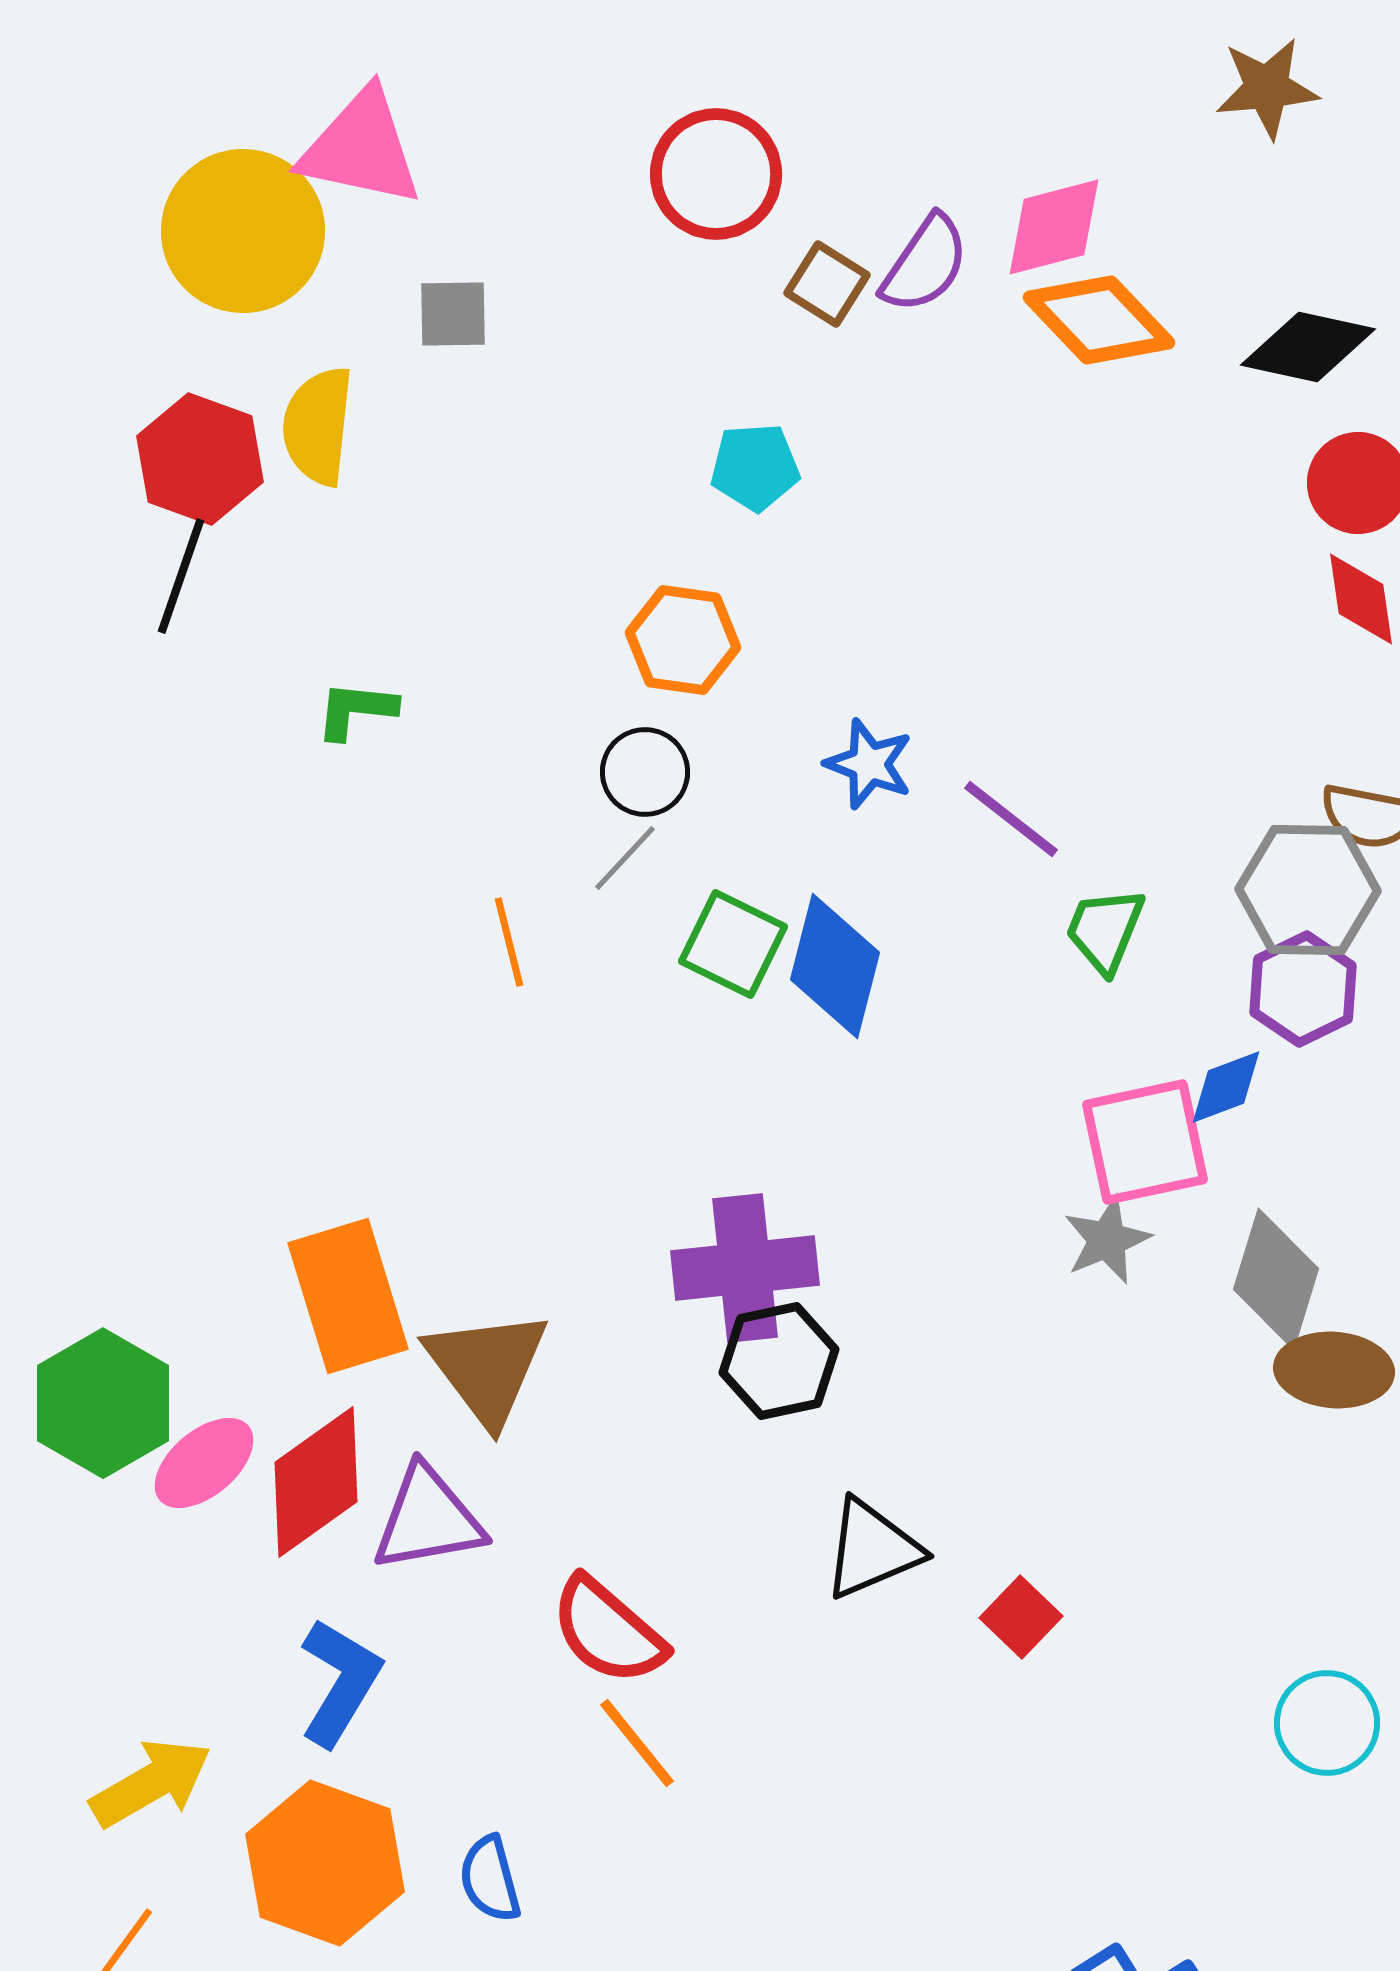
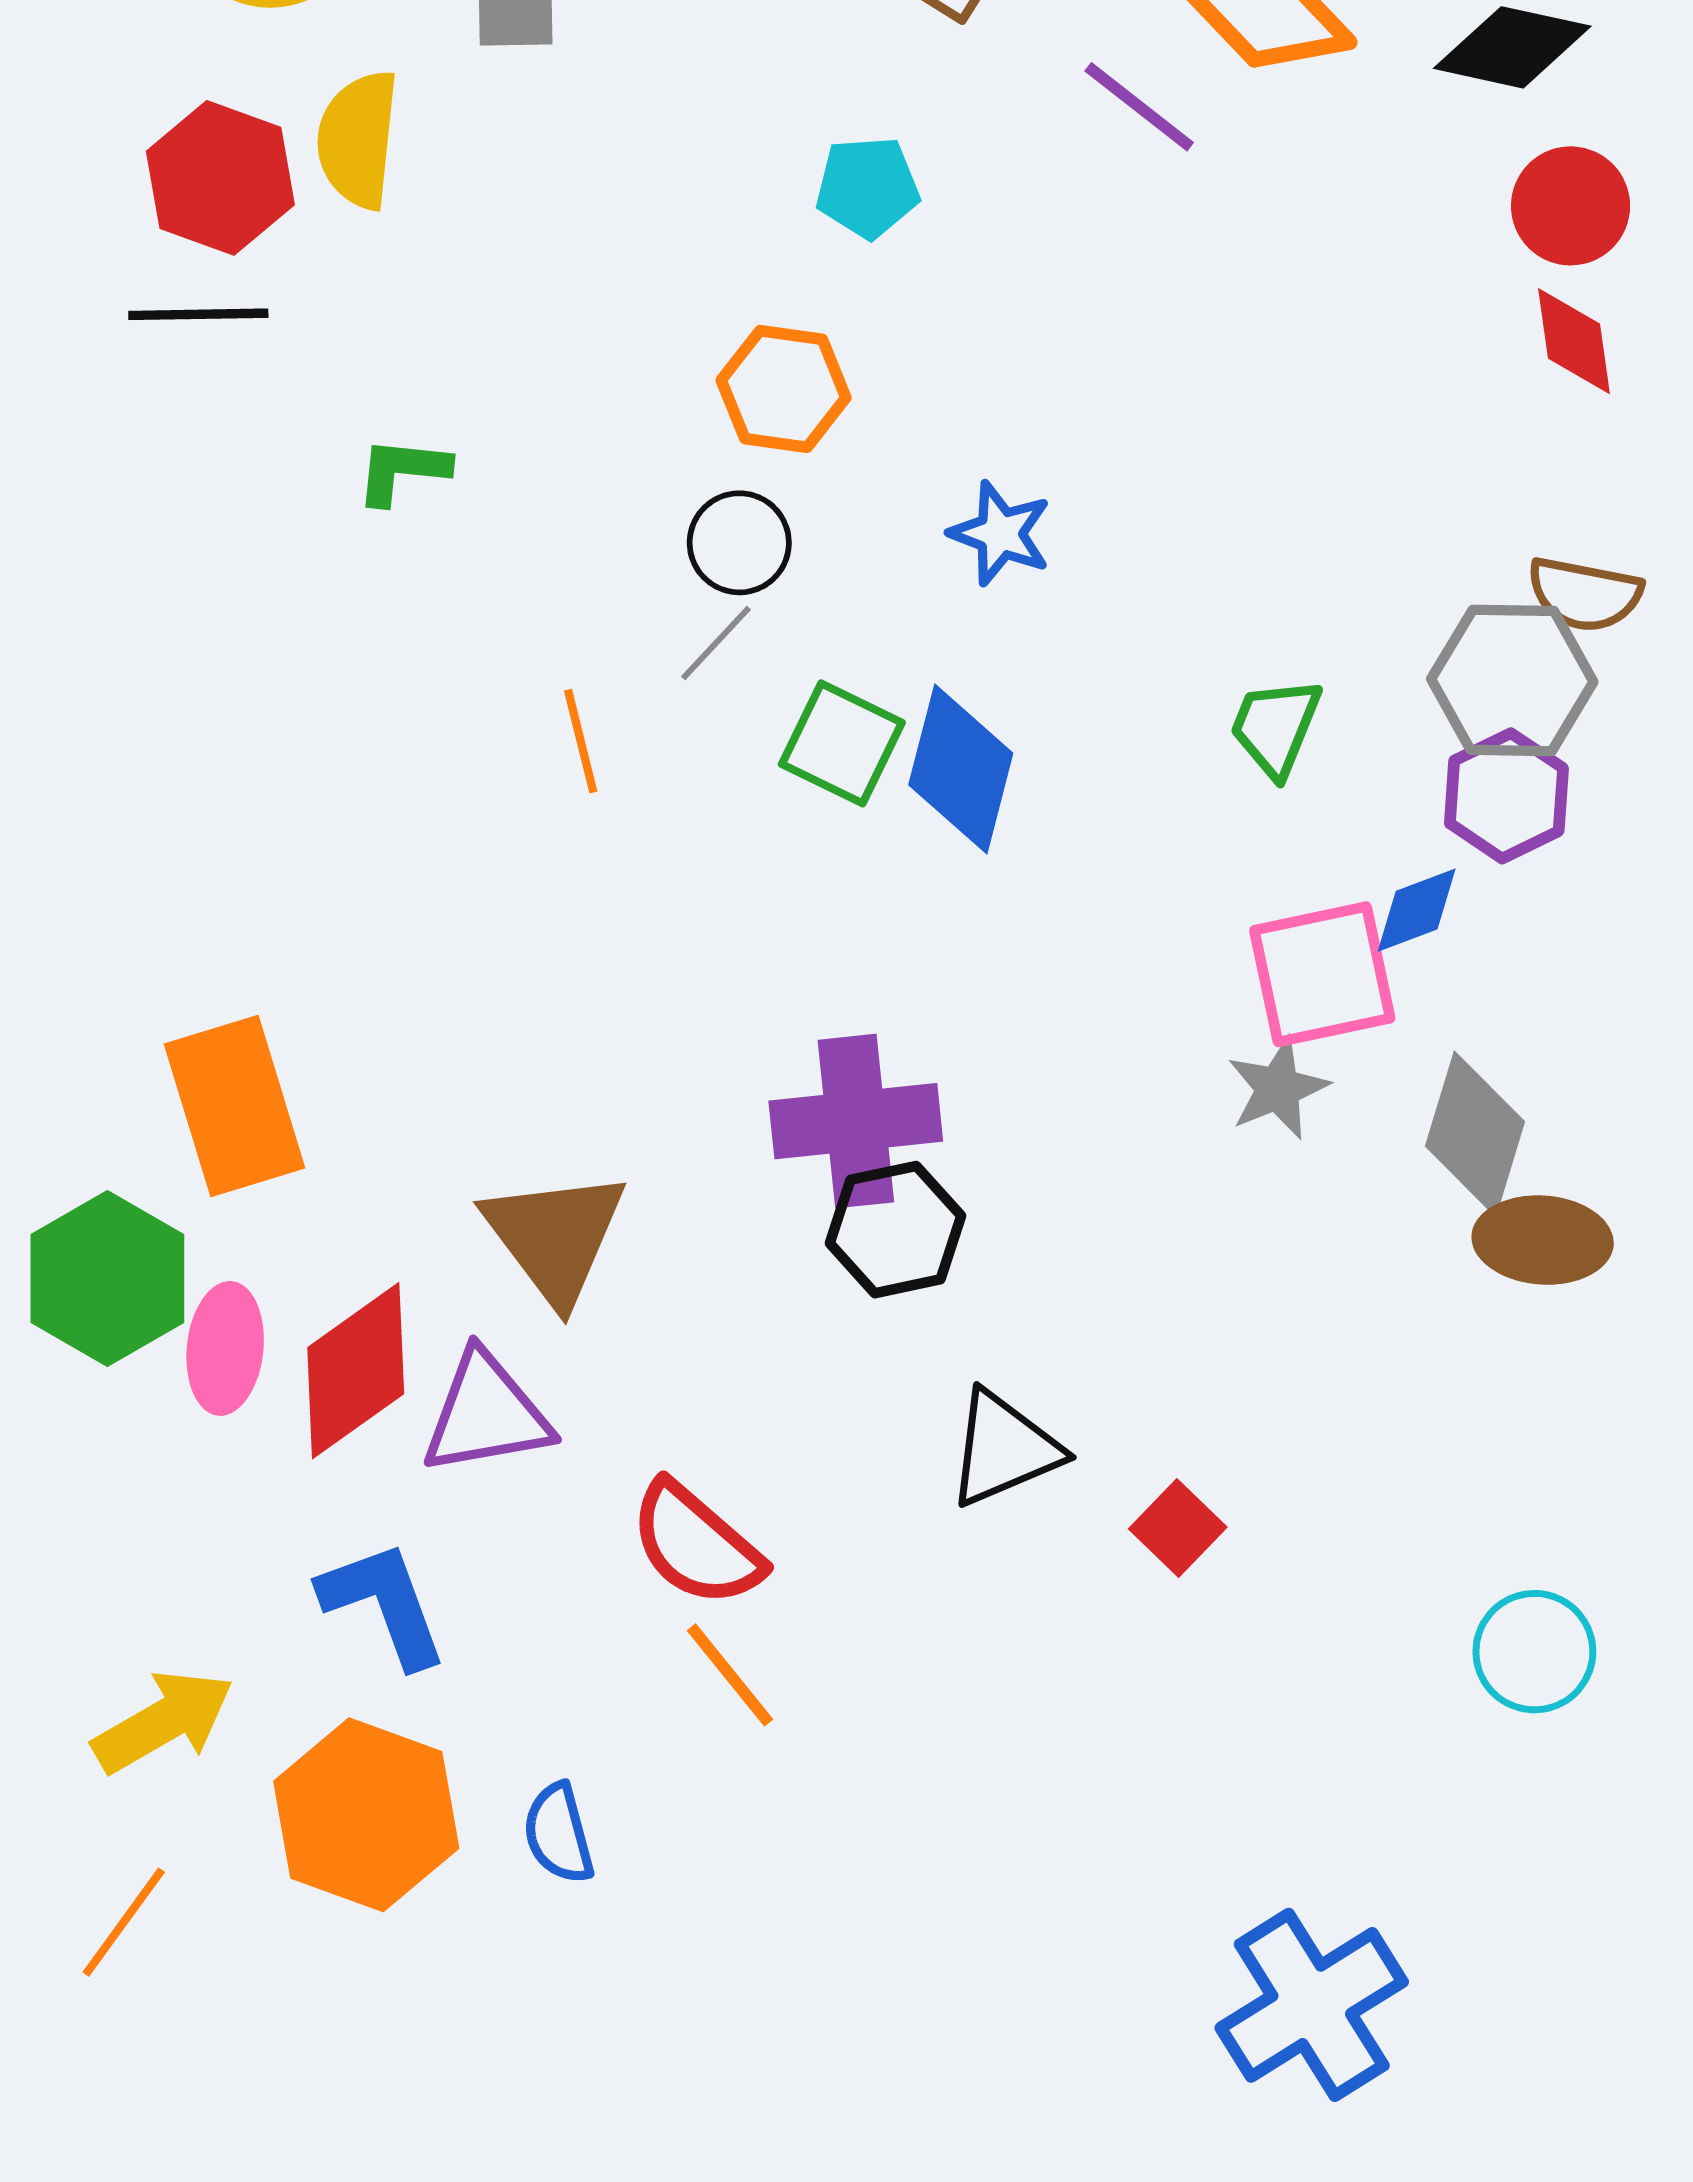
black line: (181, 576) -> (198, 314), turned 70
purple line: (1011, 819) -> (1139, 107), moved
orange rectangle: (348, 1296) -> (234, 1106), moved
pink ellipse: (204, 1463) -> (225, 1348), turned -44
blue L-shape: (340, 1682) -> (384, 1604), turned -51

